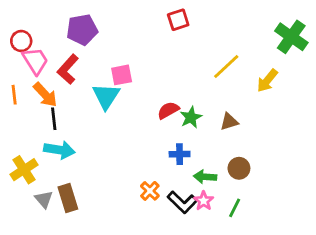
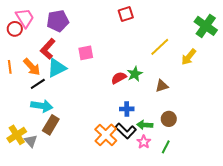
pink trapezoid: (35, 61) -> (25, 18), moved
cyan triangle: (106, 96) -> (57, 68), moved, turned 30
green star: (191, 117) -> (135, 74), moved
black line: (54, 119) -> (38, 84), turned 63
yellow cross: (24, 170) -> (17, 135), moved
orange cross: (150, 191) -> (106, 135), size x1.6
brown rectangle: (68, 198) -> (51, 125), moved, turned 48
black L-shape: (182, 202) -> (126, 131), moved

